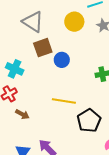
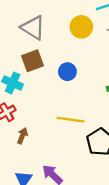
brown square: (43, 48) -> (33, 61), moved
brown arrow: (22, 114) -> (22, 136), turned -96

